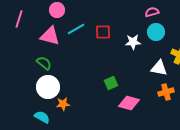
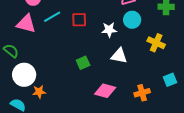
green semicircle: (44, 63) -> (11, 51), moved
white triangle: (159, 68) -> (119, 56), moved
green square: (111, 83) -> (83, 63), moved
orange cross: (166, 92) -> (142, 93), moved

